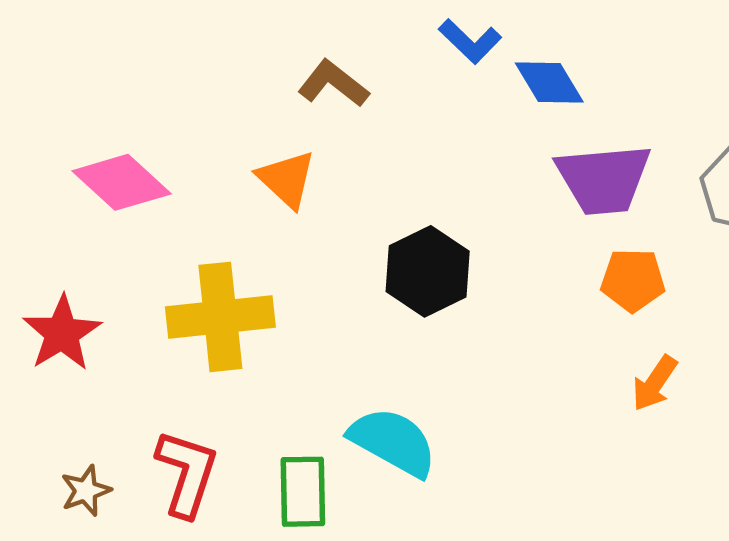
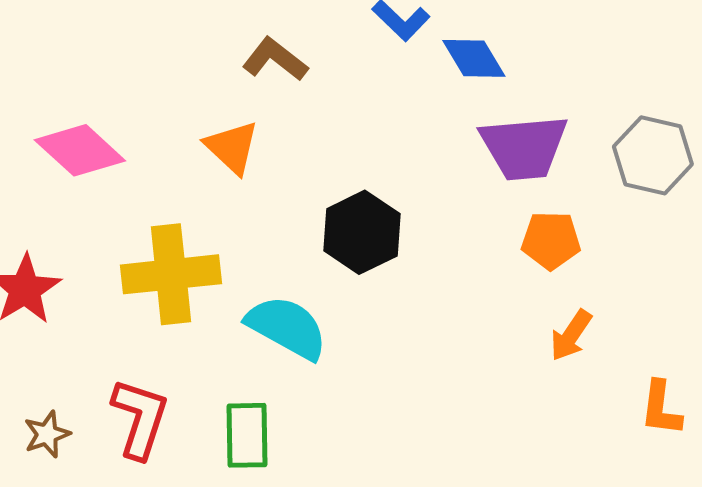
cyan semicircle: (393, 442) -> (287, 327), moved

